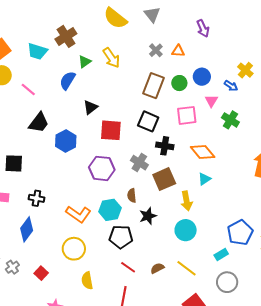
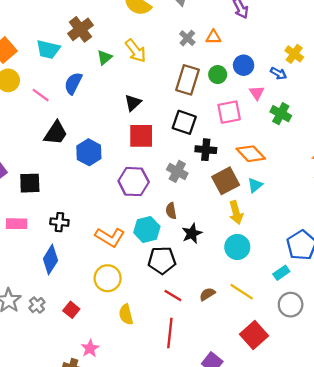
blue semicircle: (68, 80) -> (73, 83), moved
black triangle: (90, 107) -> (133, 103), moved
brown square: (164, 179) -> (226, 181), moved

